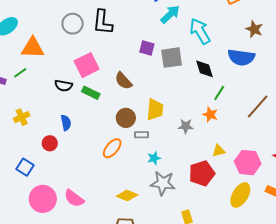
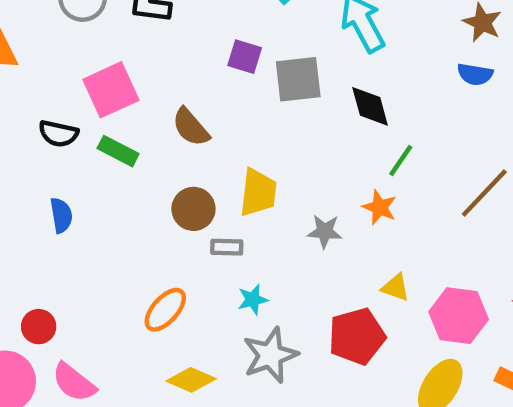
blue semicircle: (241, 57) -> (475, 74), moved, size x0.6
red circle: (50, 143) -> (39, 327), moved
orange ellipse: (112, 148) -> (165, 310), moved
yellow triangle: (219, 151) -> (395, 287), turned 32
gray star: (163, 183) -> (270, 355), turned -30

